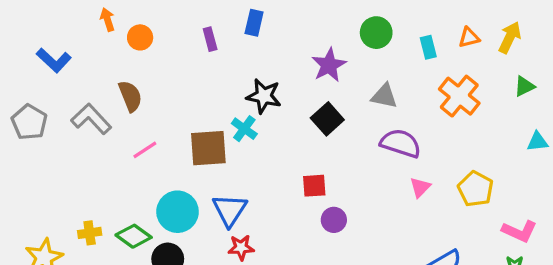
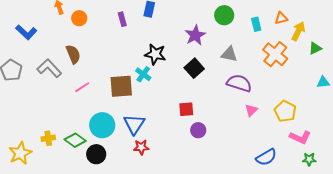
yellow arrow: (510, 37) -> (298, 31), moved
pink L-shape: (519, 231) -> (300, 137), moved

